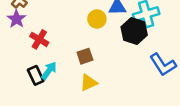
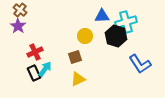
yellow circle: (97, 19) -> (85, 36), moved
red cross: (39, 39) -> (35, 52), moved, turned 35

